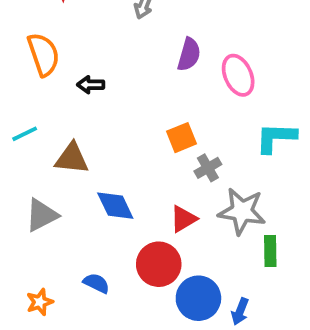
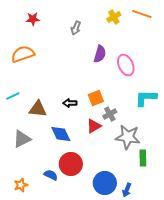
orange semicircle: (43, 54) -> (23, 54), turned -90
black arrow: (91, 85) -> (70, 103), moved
red triangle: (183, 219) -> (94, 126), moved
red circle: (159, 264) -> (71, 164), moved

